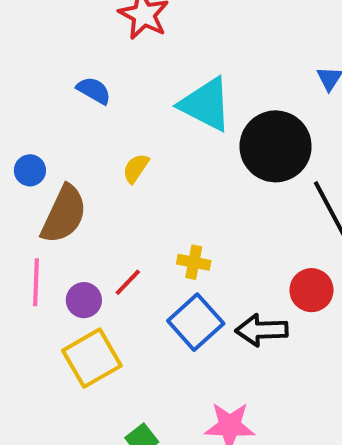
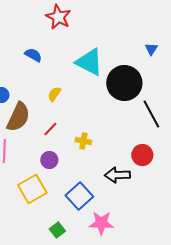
red line: (128, 282) -> (50, 129), moved
purple circle: (84, 300) -> (49, 160), moved
blue square: (196, 322) -> (79, 196), moved

